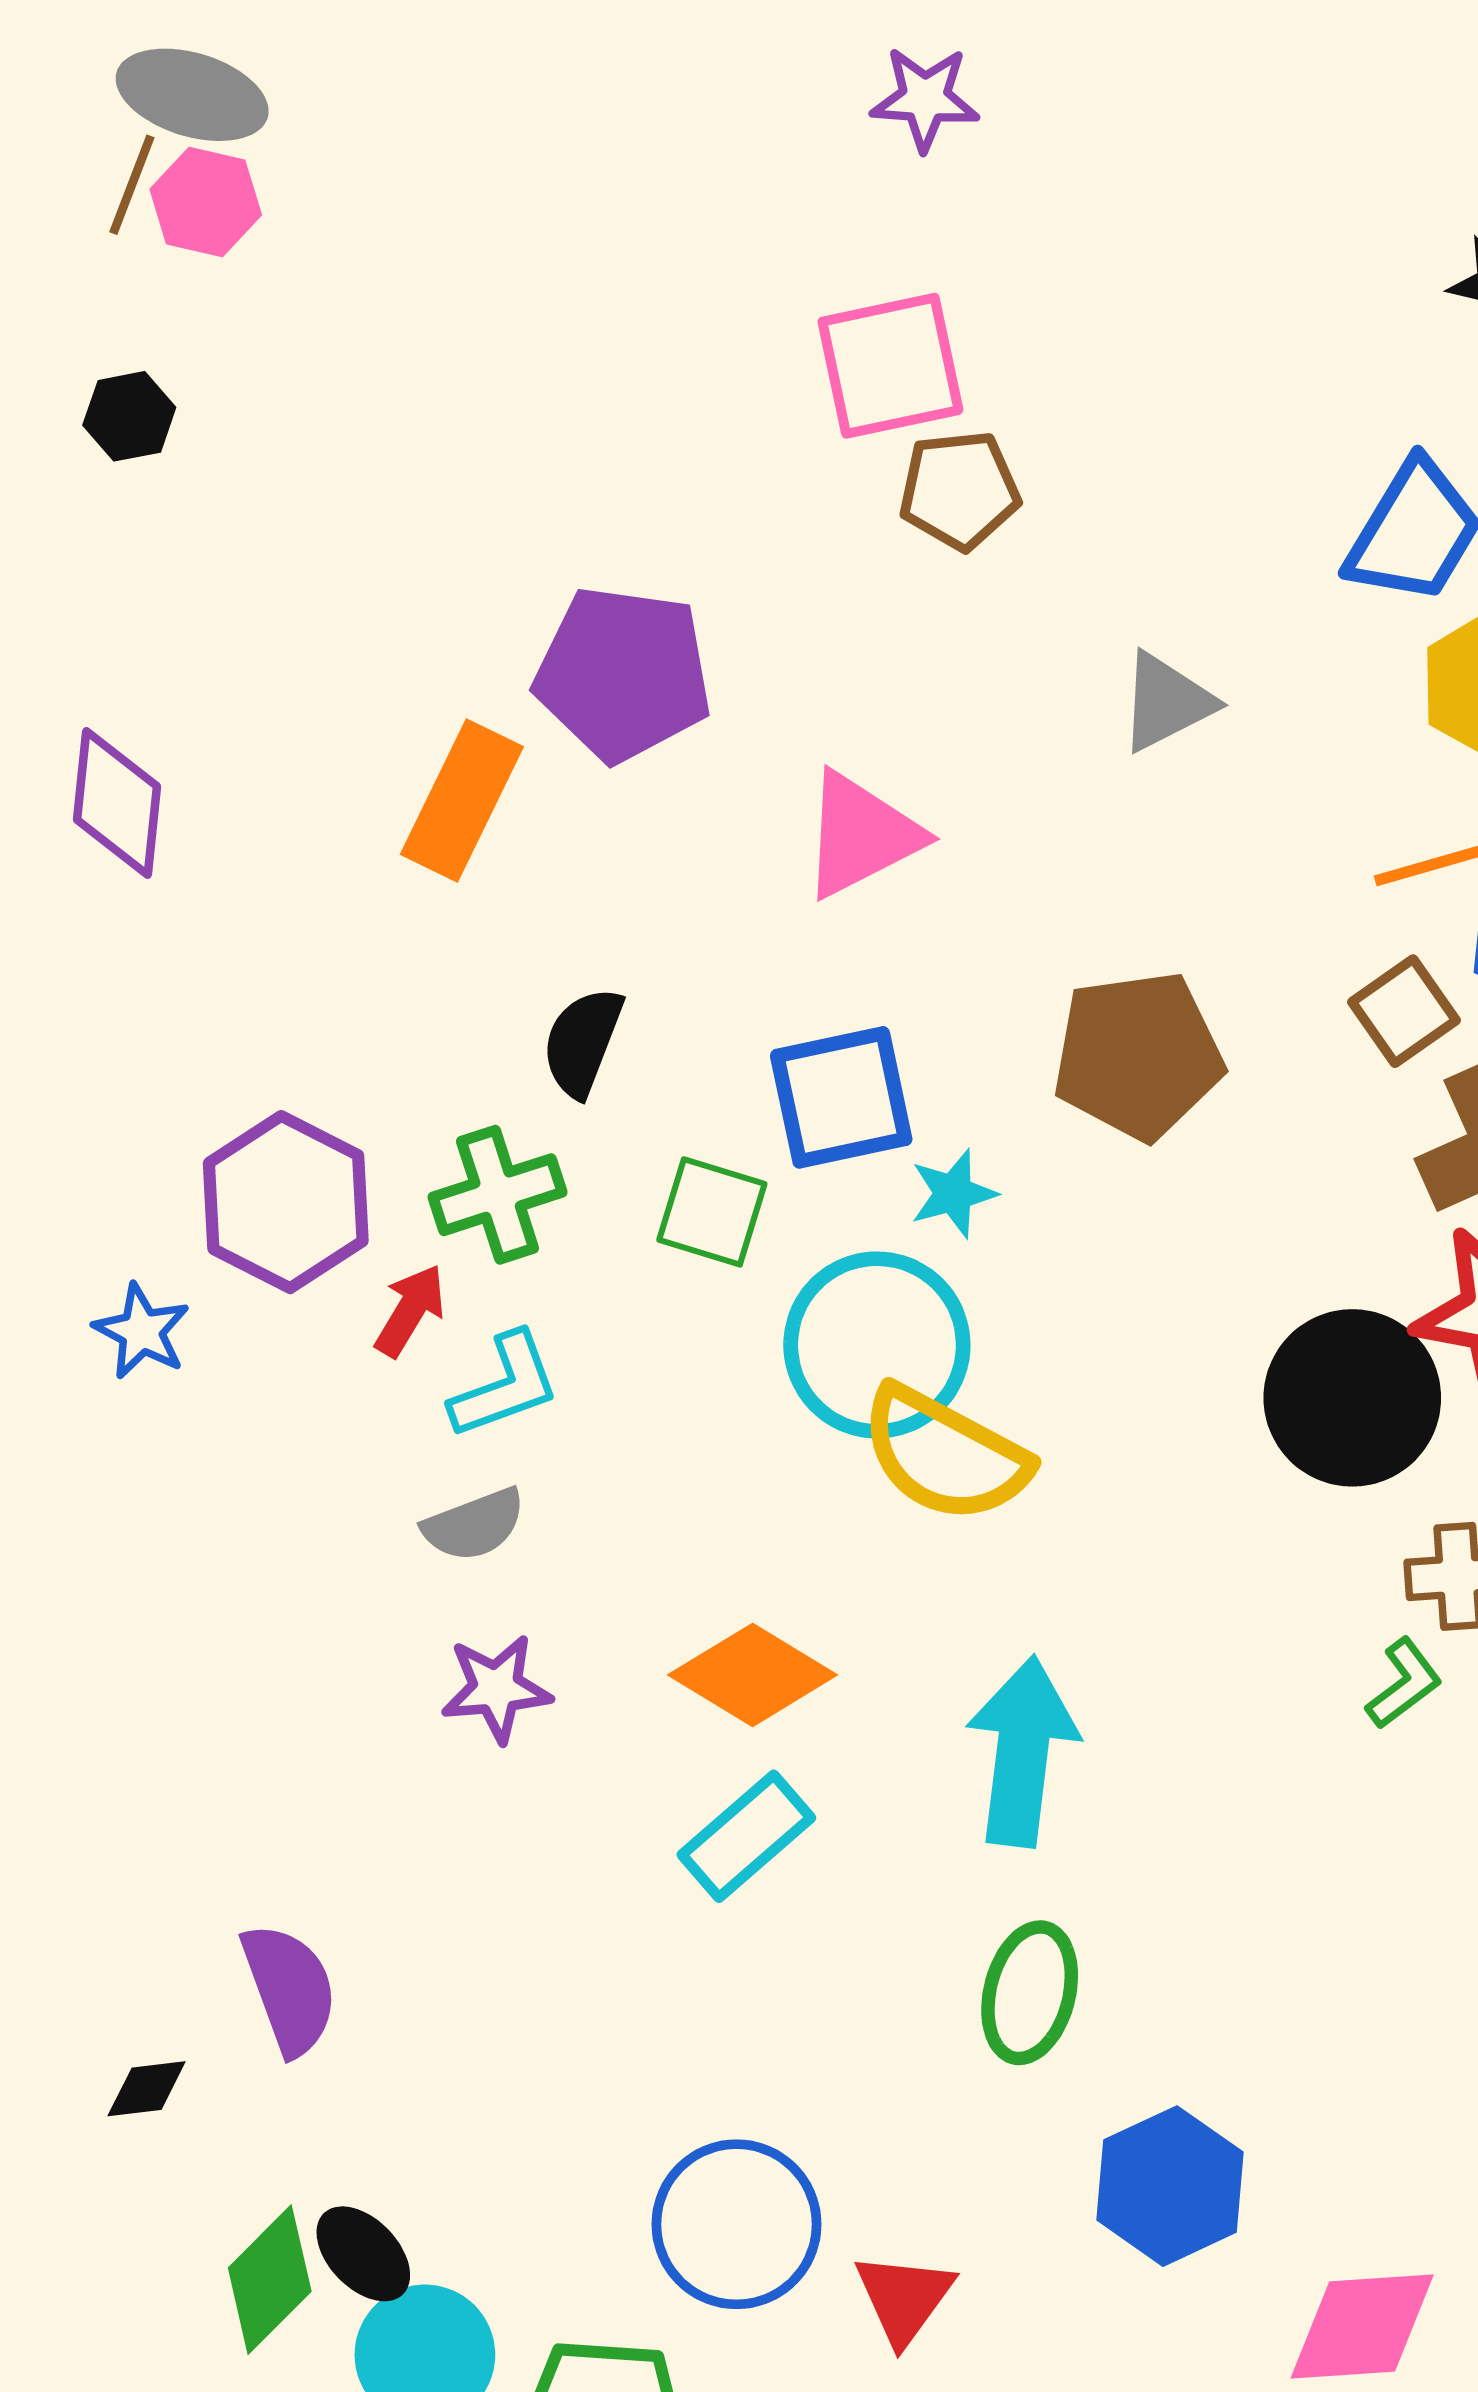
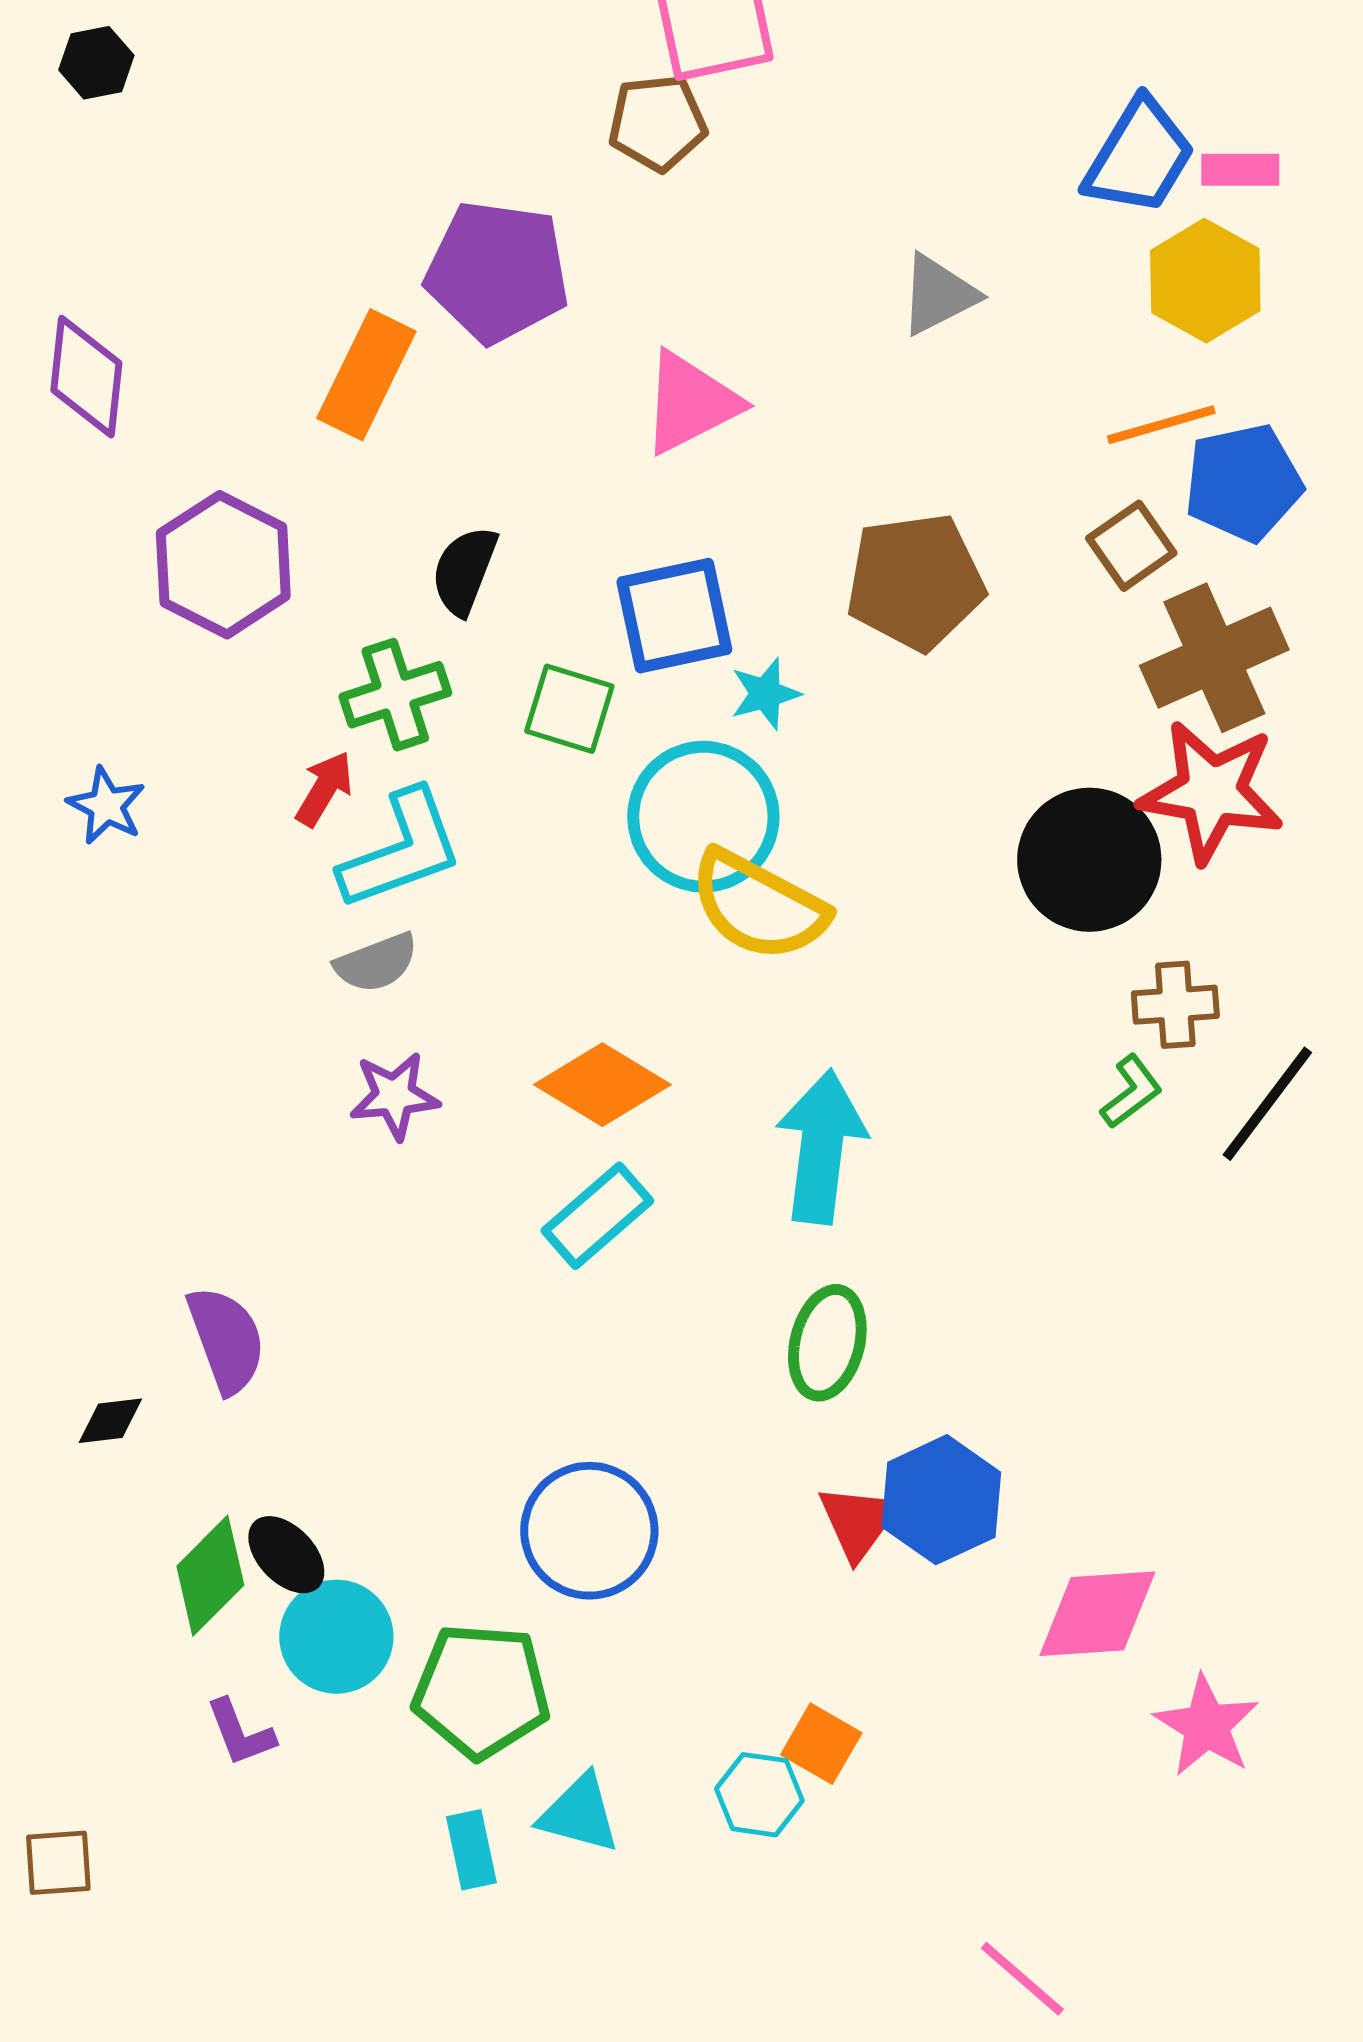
brown pentagon: (959, 490) -> (657, 123), moved
purple hexagon: (286, 1202) -> (223, 565), moved
cyan L-shape: (505, 1386) -> (401, 850), size x1.4
red triangle: (904, 2298) -> (858, 1522), moved

